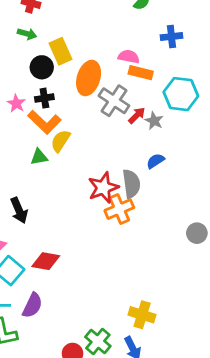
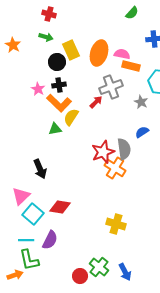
orange ellipse: (89, 78) -> (99, 53), moved
gray cross: (114, 101) -> (111, 87), turned 35
red arrow: (137, 115) -> (96, 102), moved
orange cross: (119, 209) -> (115, 168), turned -35
yellow cross: (142, 315) -> (116, 224), moved

